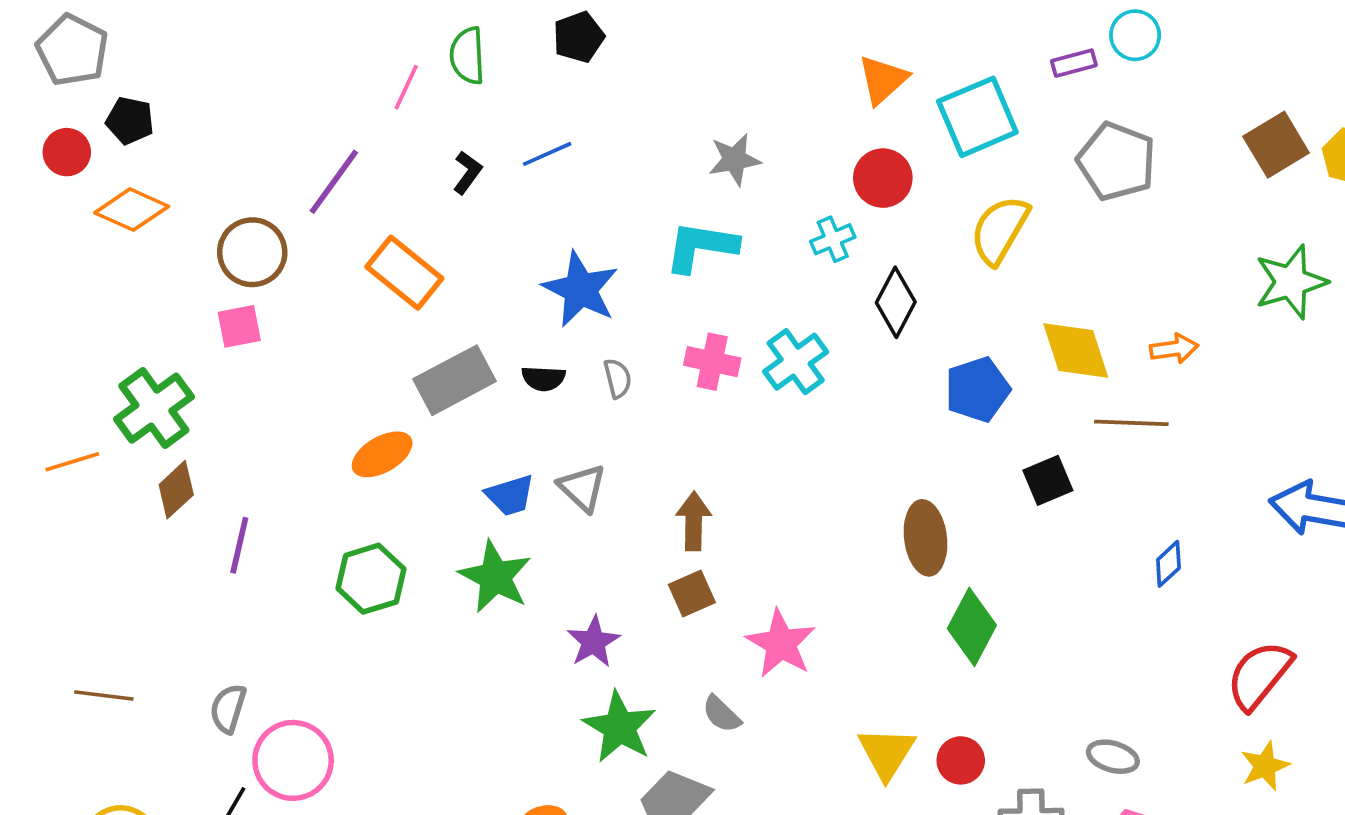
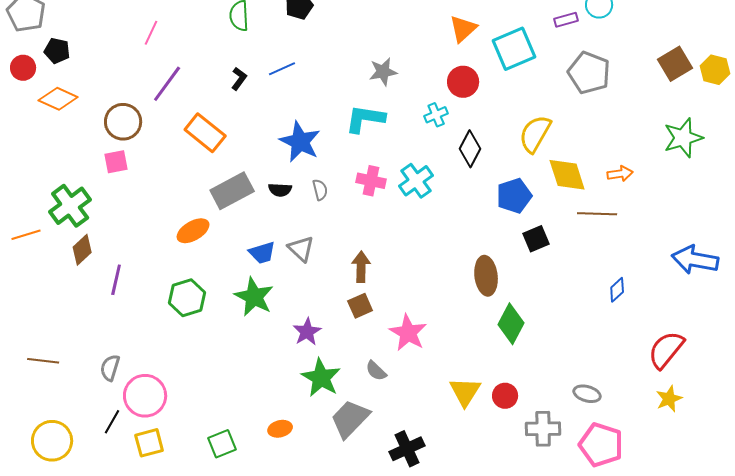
pink line: (406, 87) -> (151, 33), moved
yellow semicircle: (1000, 230) -> (535, 134), moved
black square: (1048, 480) -> (536, 239), moved

